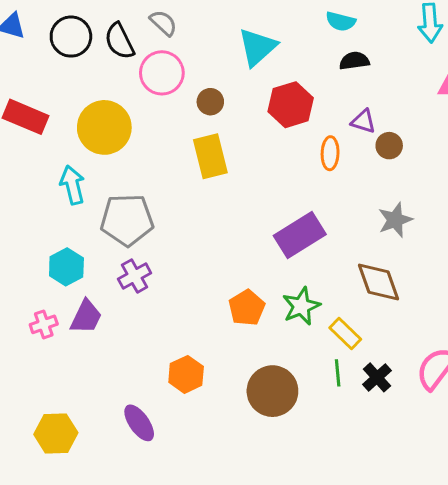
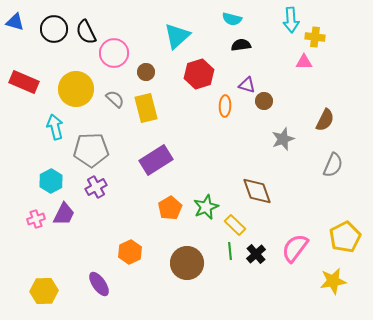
gray semicircle: (163, 23) -> (115, 99), moved
gray star: (395, 220) -> (283, 139), moved
purple rectangle: (300, 235) -> (156, 160), moved

